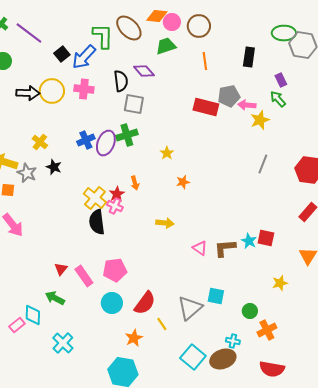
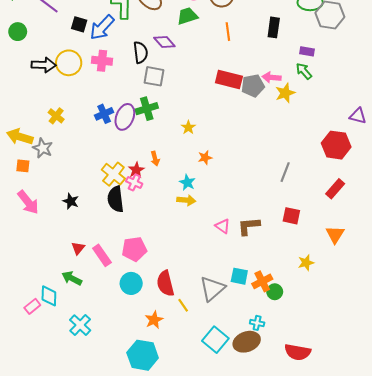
black square: (62, 54) -> (79, 24), turned -35
purple rectangle: (281, 80) -> (307, 51), turned -56
gray pentagon: (229, 96) -> (253, 86), moved
gray line: (263, 164) -> (285, 172), moved
black star: (54, 167) -> (71, 201), moved
cyan star: (249, 241) -> (187, 182), moved
red semicircle: (145, 303) -> (165, 283), turned 130
orange cross: (267, 330) -> (262, 281), moved

